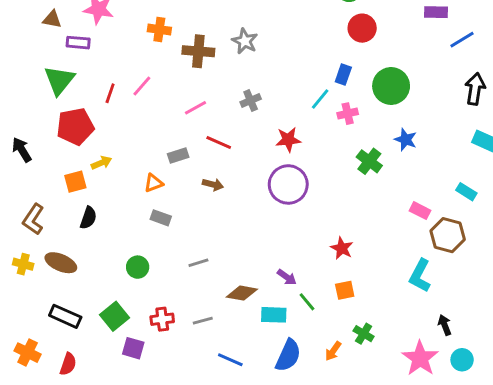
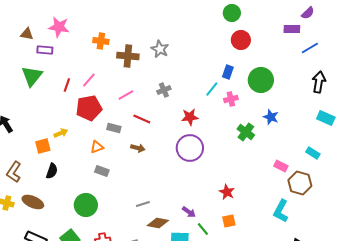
red pentagon: (75, 127) -> (89, 108), moved
gray rectangle: (178, 156) -> (114, 128), turned 32
gray line: (198, 263) -> (143, 204), moved
green circle: (138, 267) -> (86, 205), size x1.5

